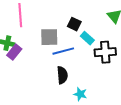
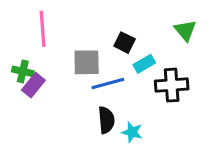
cyan rectangle: (87, 38) -> (144, 64), turned -72
cyan star: (80, 94) -> (132, 132), moved

